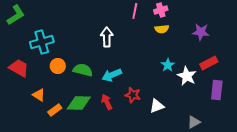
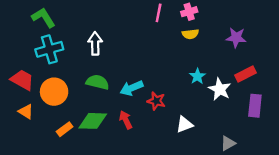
green L-shape: (16, 15) -> (43, 18), moved, turned -90
white arrow: (107, 37) -> (95, 43), moved
orange circle: (58, 66) -> (54, 92), moved, size x1.5
orange triangle: (39, 95) -> (26, 112), moved
red star: (133, 95) -> (156, 101), moved

